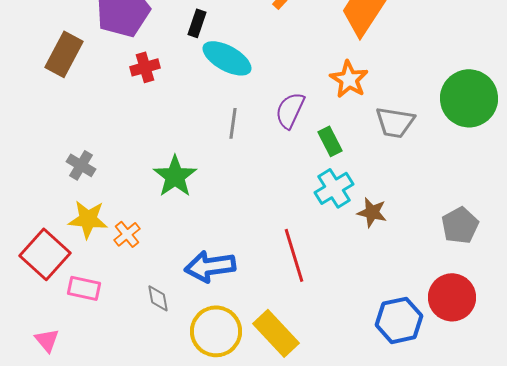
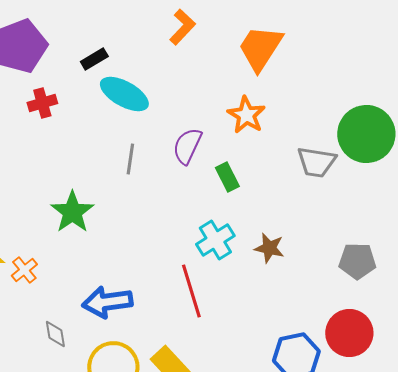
black rectangle: (197, 23) -> (94, 59), turned 40
gray trapezoid: (395, 122) -> (316, 162), moved
cyan cross: (334, 188) -> (215, 240), moved
gray pentagon: (460, 225) -> (357, 261), turned 30

